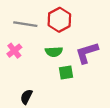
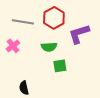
purple L-shape: (87, 53) -> (79, 34), moved
black semicircle: (26, 97) -> (24, 88), turned -40

